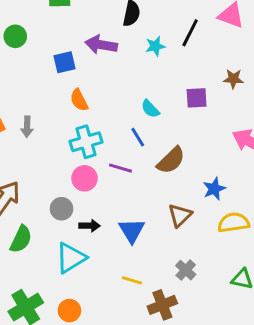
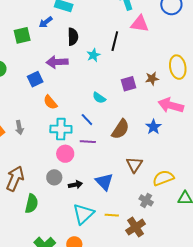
brown star: (233, 79) -> (152, 79), moved
blue line: (138, 137) -> (87, 120), moved
cyan cross: (86, 142) -> (61, 129), turned 30
blue star: (214, 189) -> (153, 127), moved
yellow semicircle: (233, 223) -> (163, 178), moved
cyan triangle: (71, 258) -> (83, 214), moved

